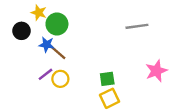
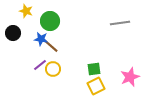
yellow star: (39, 13) -> (26, 11), moved
black circle: (22, 31) -> (13, 33), moved
pink star: (156, 71) -> (130, 77), moved

